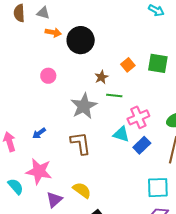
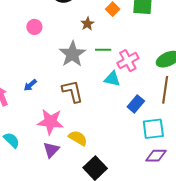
green line: (114, 96) -> (103, 50), moved
blue rectangle: (142, 145) -> (136, 104), moved
pink star: (39, 171) -> (50, 122), moved

